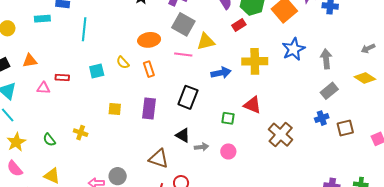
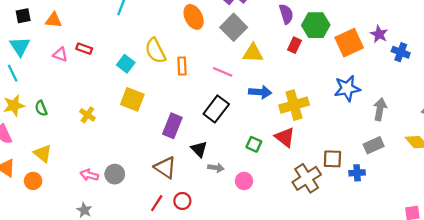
red rectangle: (239, 25) -> (294, 45), turned -48
orange ellipse: (149, 40) -> (194, 17), moved, turned 55
pink line: (183, 55) -> (223, 72), moved
yellow cross: (255, 61) -> (294, 105), moved, turned -30
yellow semicircle: (123, 63) -> (155, 51), size x1.6
cyan square: (97, 71) -> (126, 64), moved, turned 35
purple rectangle: (149, 108) -> (172, 126), moved
yellow square: (115, 109) -> (132, 99), size x1.5
brown square: (345, 128) -> (332, 159), moved
green semicircle: (49, 140) -> (41, 108), moved

